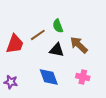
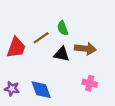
brown arrow: (79, 45) -> (85, 49), turned 144
blue diamond: (49, 77) -> (41, 90), moved

